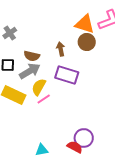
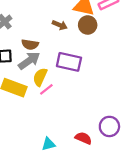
brown arrow: (61, 49) -> (60, 25), moved, turned 128
purple circle: (84, 138) -> (109, 126), moved

